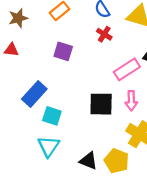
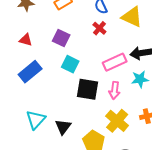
red triangle: (11, 50) -> (26, 40), moved
cyan square: (52, 116) -> (70, 64), moved
black triangle: (88, 161) -> (63, 127), moved, turned 36

